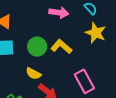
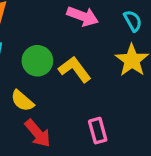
pink rectangle: (84, 81) -> (98, 131), size x0.7

